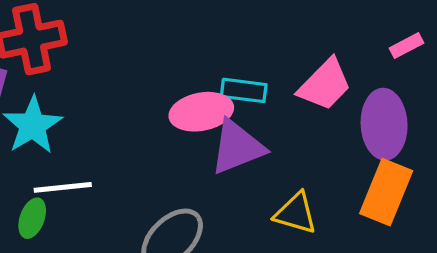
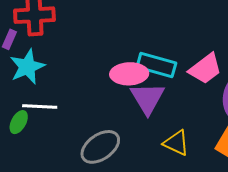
cyan rectangle: (244, 90) -> (156, 65), size x1.4
purple triangle: (237, 147) -> (147, 98), turned -48

